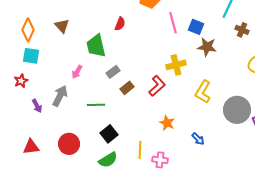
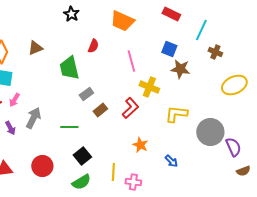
pink line: (173, 23) -> (131, 61), moved
brown triangle: (62, 26) -> (35, 48), turned 49
yellow cross: (176, 65) -> (149, 87), turned 36
pink arrow: (77, 72) -> (14, 100), moved
yellow L-shape: (203, 92) -> (176, 114), turned 65

